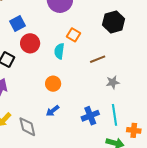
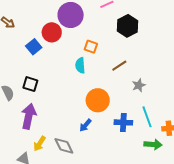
red circle: (30, 43) -> (52, 32), moved
orange circle: (53, 84) -> (98, 100), moved, size x1.5
blue cross: (90, 116) -> (123, 122), turned 36

